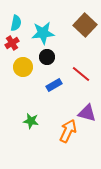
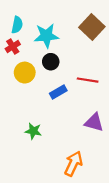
red line: (81, 74) -> (88, 80), turned -30
orange arrow: (68, 131) -> (73, 164), moved

